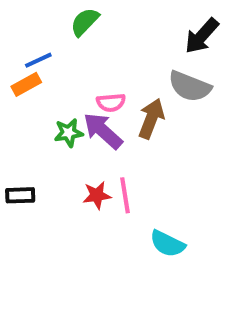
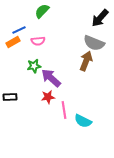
pink semicircle: (111, 103) -> (38, 41), moved
brown arrow: (151, 119) -> (86, 61), moved
purple arrow: (103, 131) -> (51, 78), moved
pink line: (125, 195) -> (64, 110), moved

